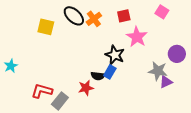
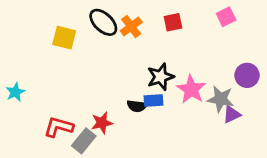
pink square: (162, 12) -> (226, 17), turned 32
pink star: (137, 37) -> (191, 89), moved
black star: (115, 55) -> (160, 77), turned 30
blue rectangle: (110, 72) -> (154, 100), turned 56
red star: (86, 88) -> (102, 123), moved

